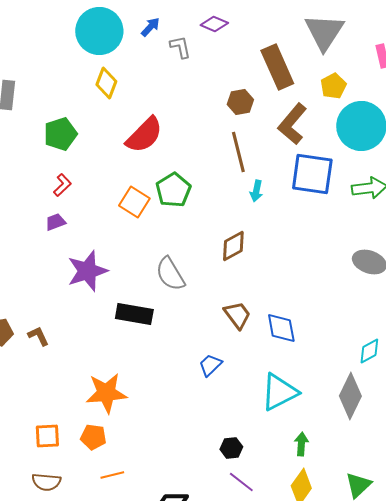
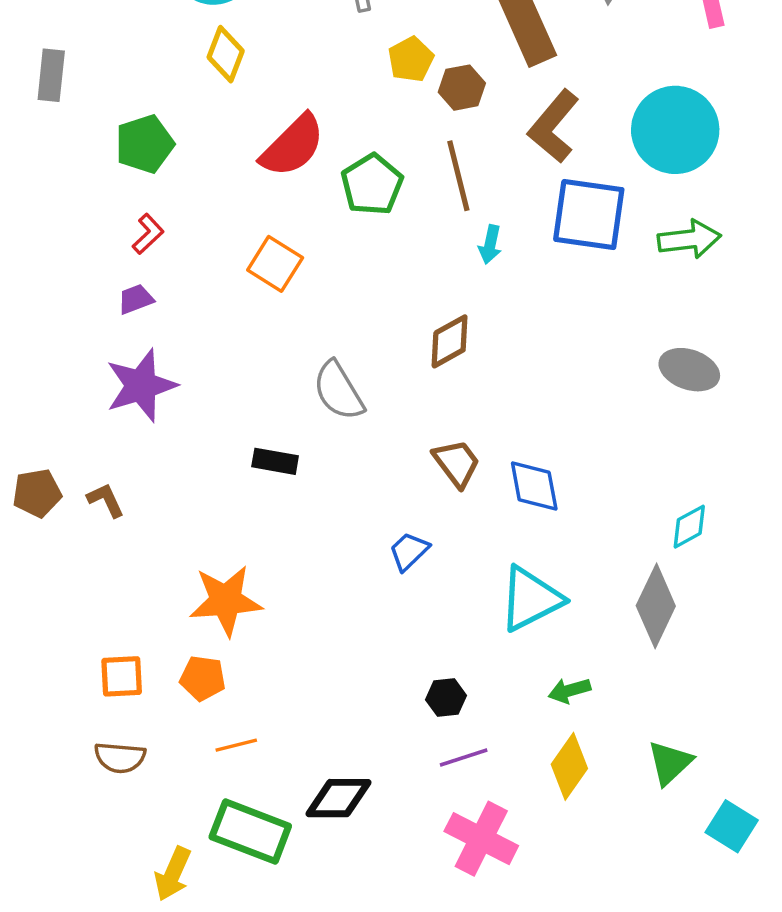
yellow pentagon: (333, 86) -> (411, 59), moved
green pentagon: (173, 190) -> (372, 185), moved
purple star: (87, 271) -> (141, 386), moved
black rectangle: (134, 314) -> (275, 461), size x0.7
green arrow: (301, 444) -> (569, 691), turned -110
purple line: (241, 482) -> (464, 757), turned -56

